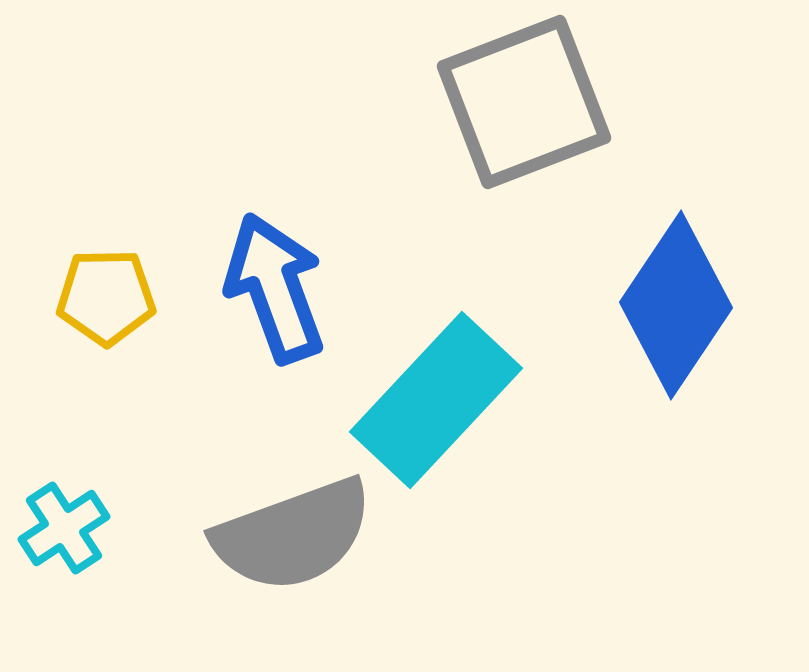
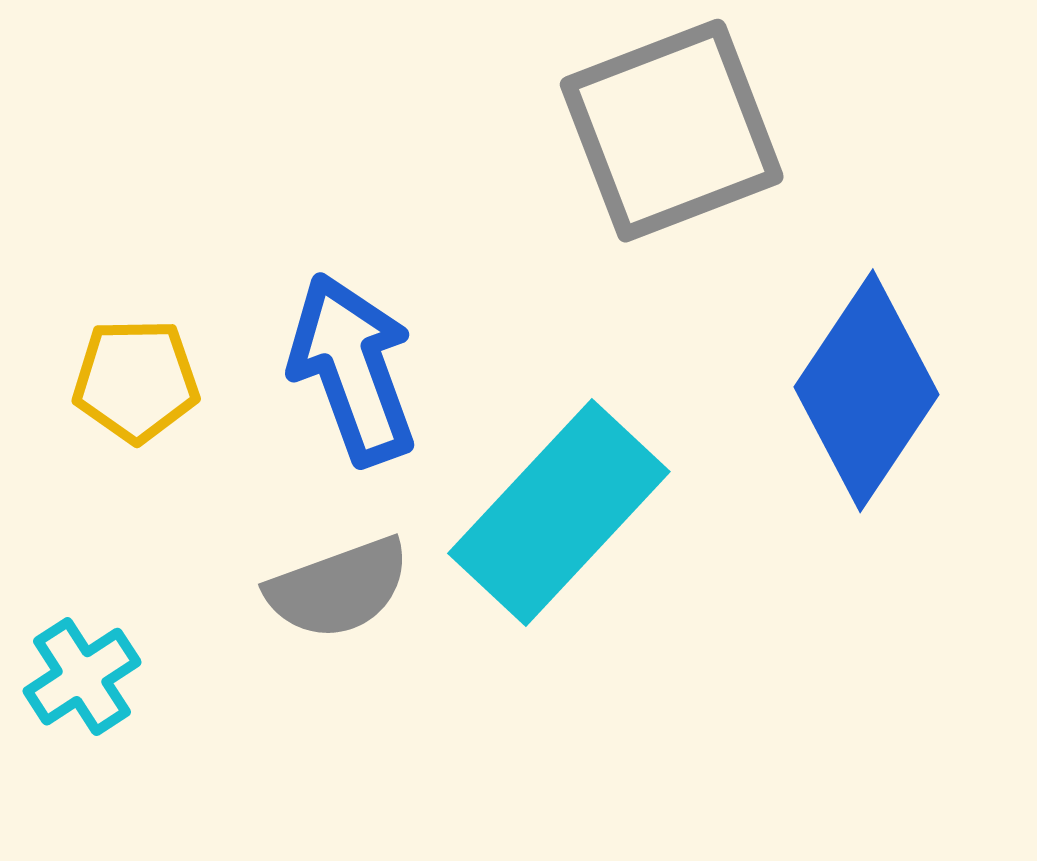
gray semicircle: (293, 535) -> (338, 588), moved, size x0.7

